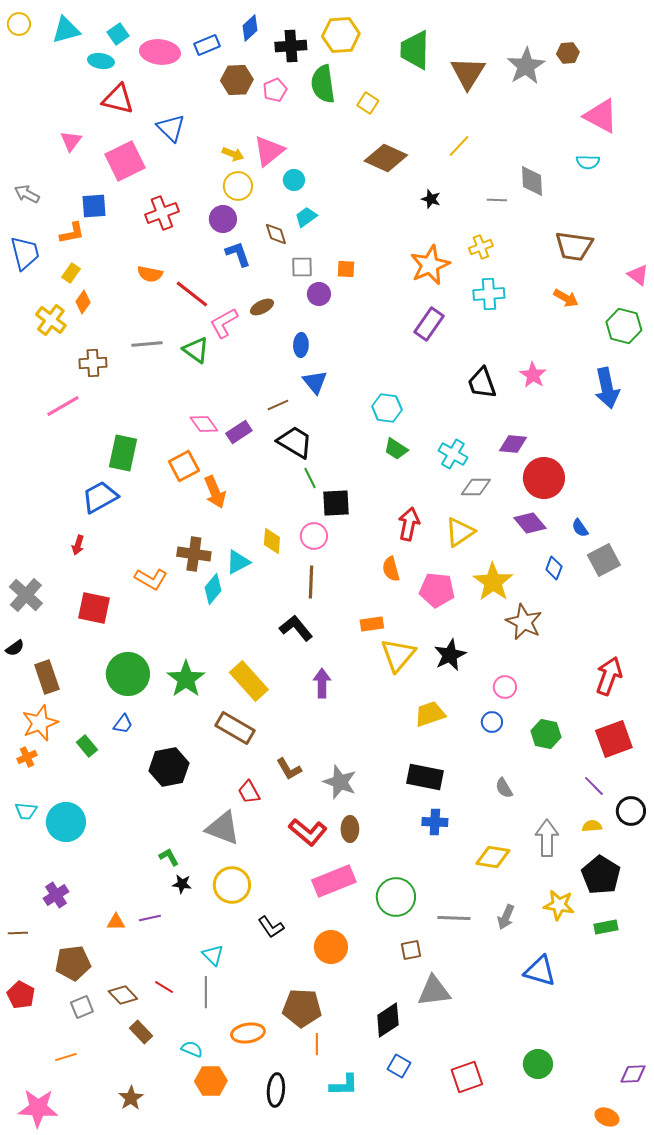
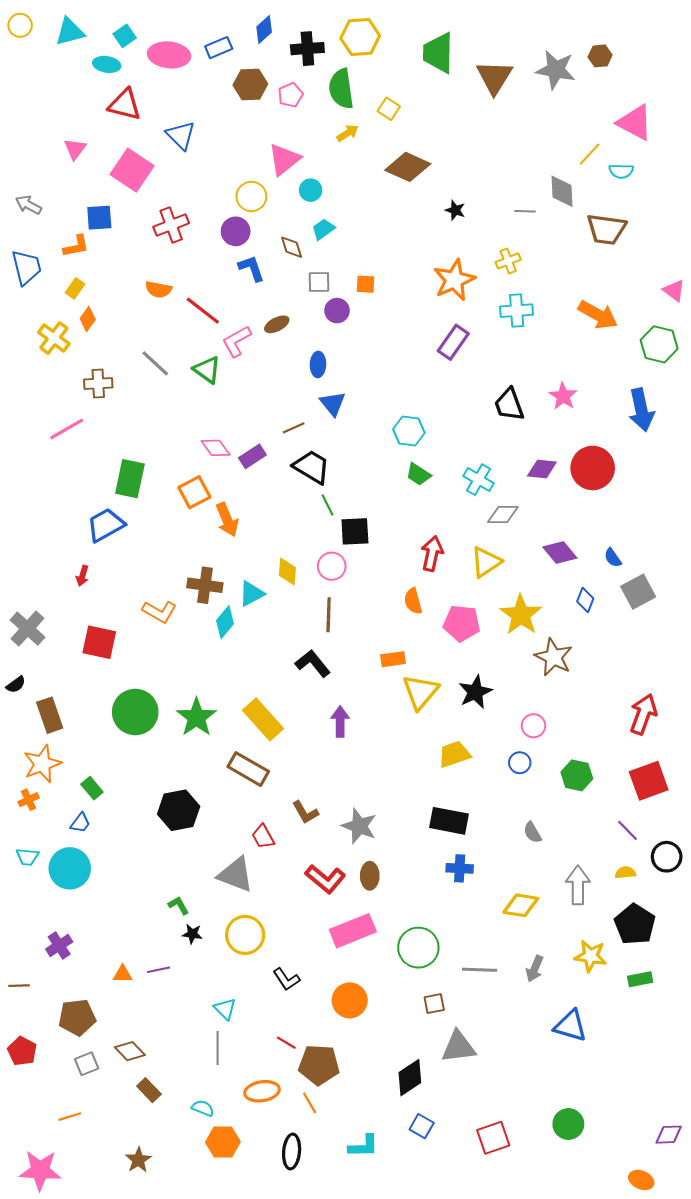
gray star: (526, 66) -> (556, 70), turned -30
yellow line: (459, 146) -> (589, 154), moved
yellow arrow: (233, 154) -> (348, 133), moved, turned -55
pink square: (125, 161) -> (132, 170), turned -30
brown trapezoid: (574, 246) -> (606, 229), moved
orange arrow: (566, 298) -> (598, 315), size x1.5
gray line: (147, 344) -> (155, 363), turned 48
red circle: (544, 478) -> (593, 468), moved
blue trapezoid: (123, 724) -> (80, 823), moved
red line: (164, 987) -> (286, 1043), moved
orange line: (317, 1044) -> (310, 1103), moved, turned -30

